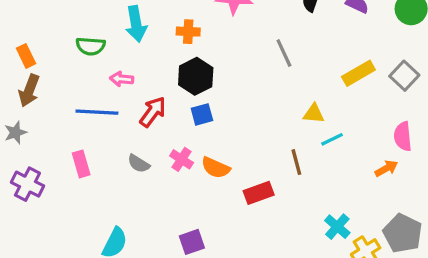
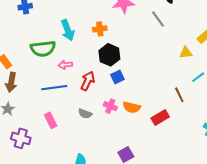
green semicircle: (91, 46) -> (43, 49), size x1.4
gray line: (284, 53) -> (158, 19), moved
yellow triangle: (314, 114) -> (186, 53), moved

